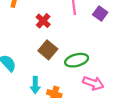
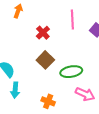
cyan arrow: (35, 85) -> (15, 90), moved

